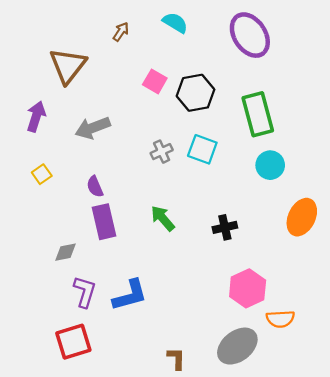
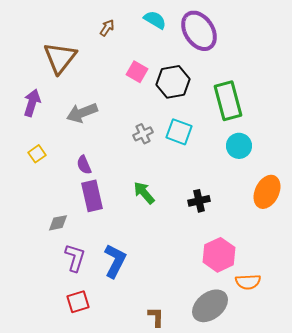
purple ellipse: (250, 35) -> (199, 31), moved
blue L-shape: (130, 295) -> (115, 261), turned -48
red square: (73, 342) -> (78, 302), moved, size x0.7

